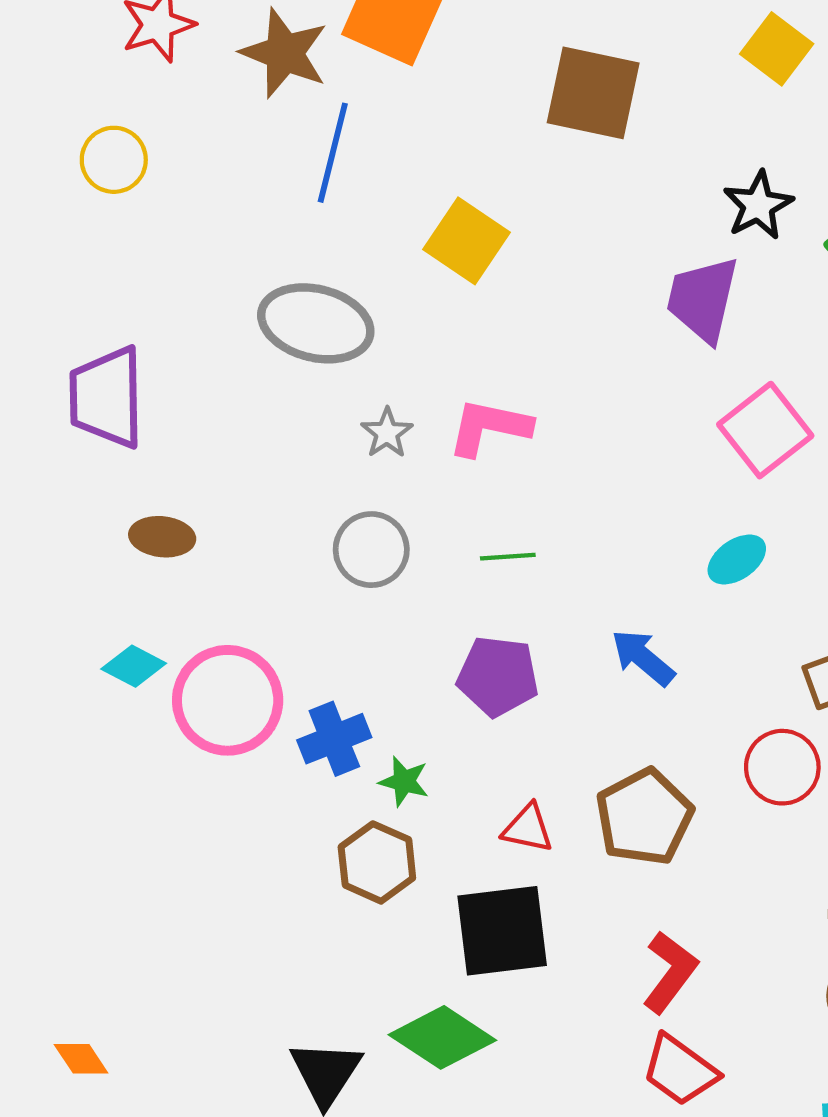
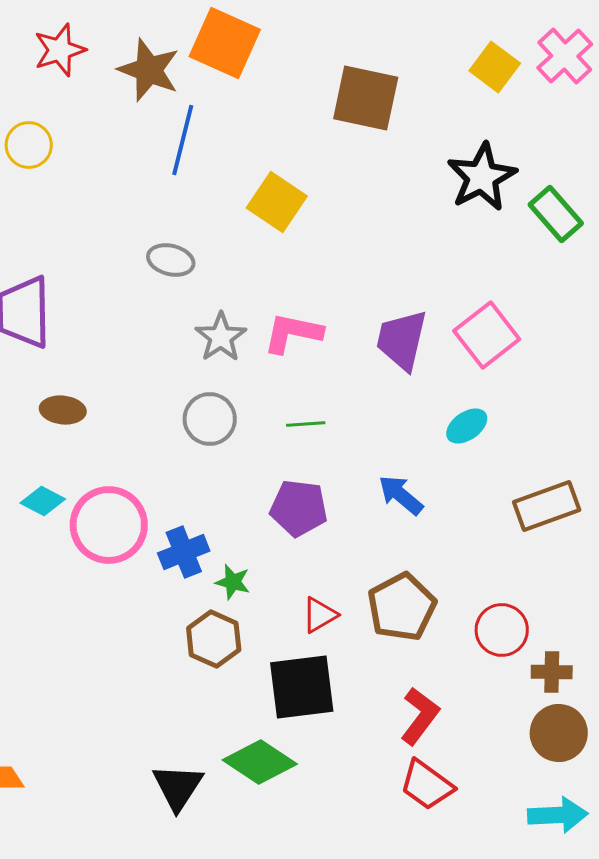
black star: (758, 205) -> (482, 177), size x1.4
purple trapezoid: (703, 299) -> (402, 340), moved
gray ellipse: (316, 323) -> (171, 260), size x0.6
gray star: (387, 433) -> (221, 337), size x1.4
red circle: (782, 767) -> (502, 630), moved
red triangle: (528, 828) -> (320, 615), turned -42

